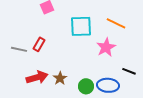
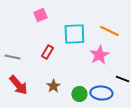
red rectangle: (39, 44) -> (47, 52), moved
red arrow: (37, 77) -> (18, 85), moved, turned 65

